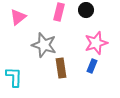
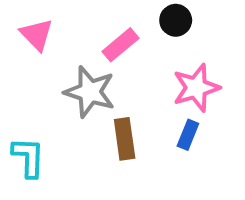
pink rectangle: (59, 12) -> (120, 45), moved, turned 36
pink triangle: (18, 17) -> (37, 35), turned -36

